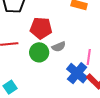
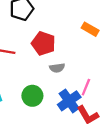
green circle: (39, 52) -> (32, 96), moved

